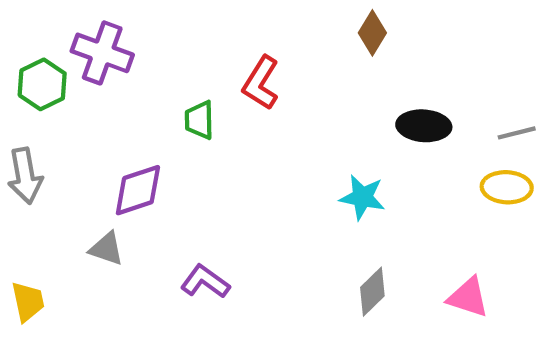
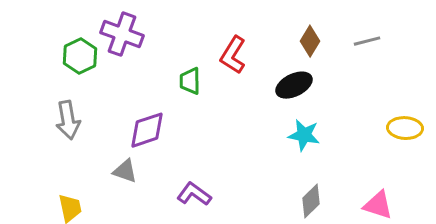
brown diamond: (372, 33) -> (310, 41), moved
black ellipse: (424, 126) -> (294, 85), moved, turned -30
gray line: (517, 133) -> (367, 41), moved

